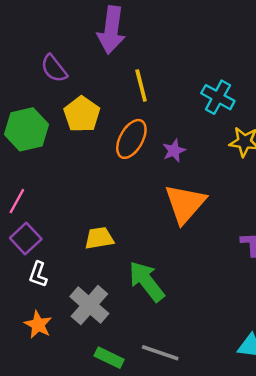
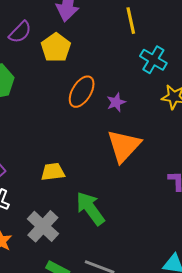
purple semicircle: (54, 68) -> (20, 32), turned -100
yellow line: (141, 86) -> (131, 21), moved
yellow pentagon: (82, 114) -> (56, 48), moved

